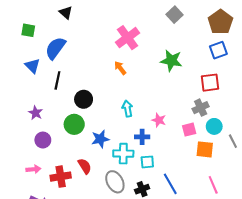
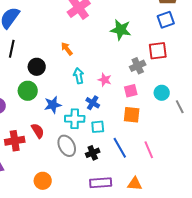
orange arrow: (120, 68) -> (67, 49), moved
gray cross: (201, 108) -> (138, 66), moved
pink star: (159, 120) -> (105, 80), moved
pink square: (189, 130) -> (131, 91), moved
blue cross: (142, 137) -> (93, 103), turned 32
orange square: (205, 149) -> (132, 115), moved
pink line: (213, 185) -> (149, 150), moved

